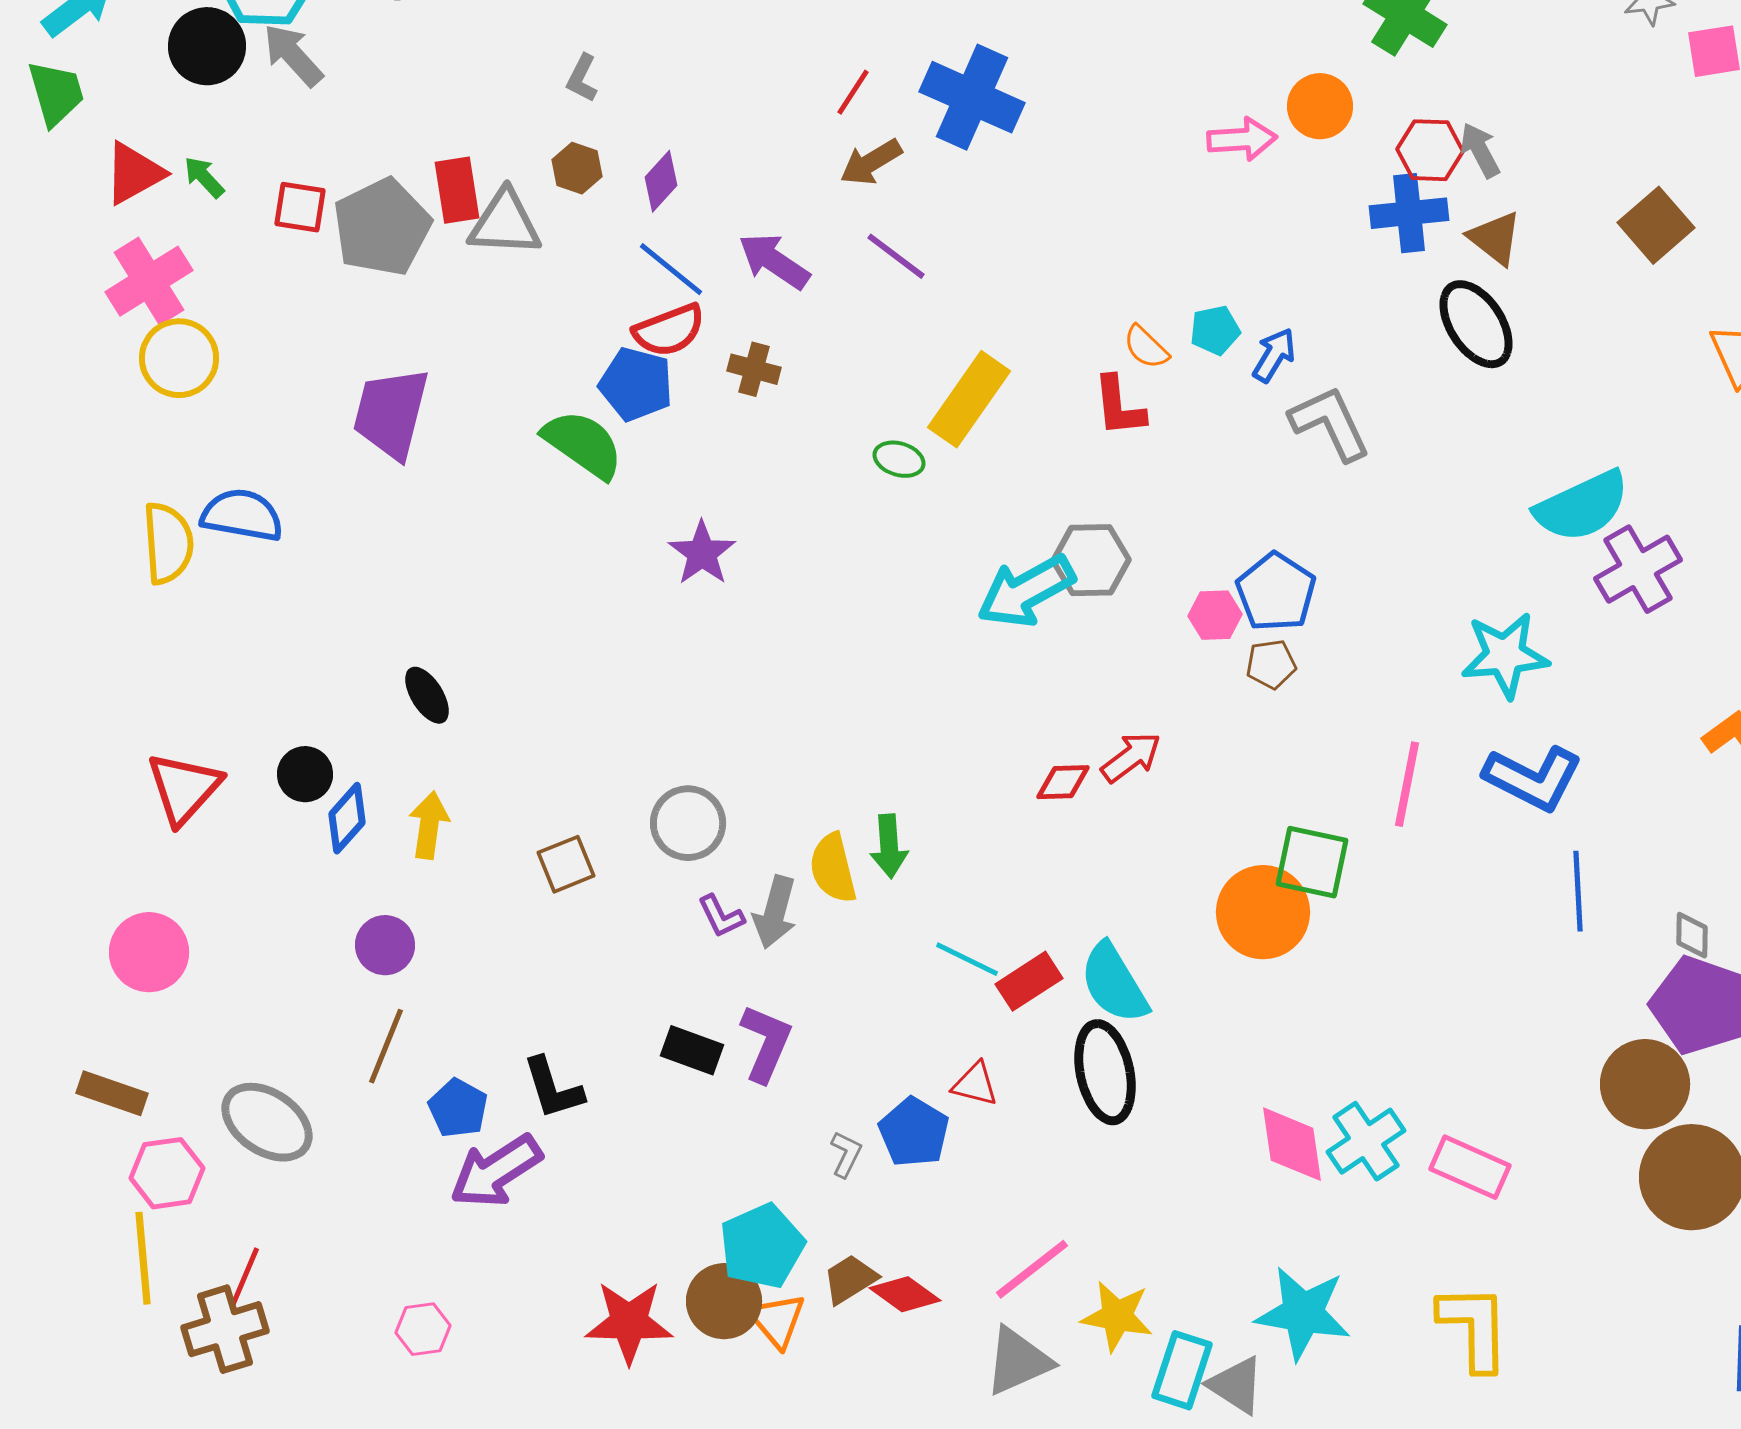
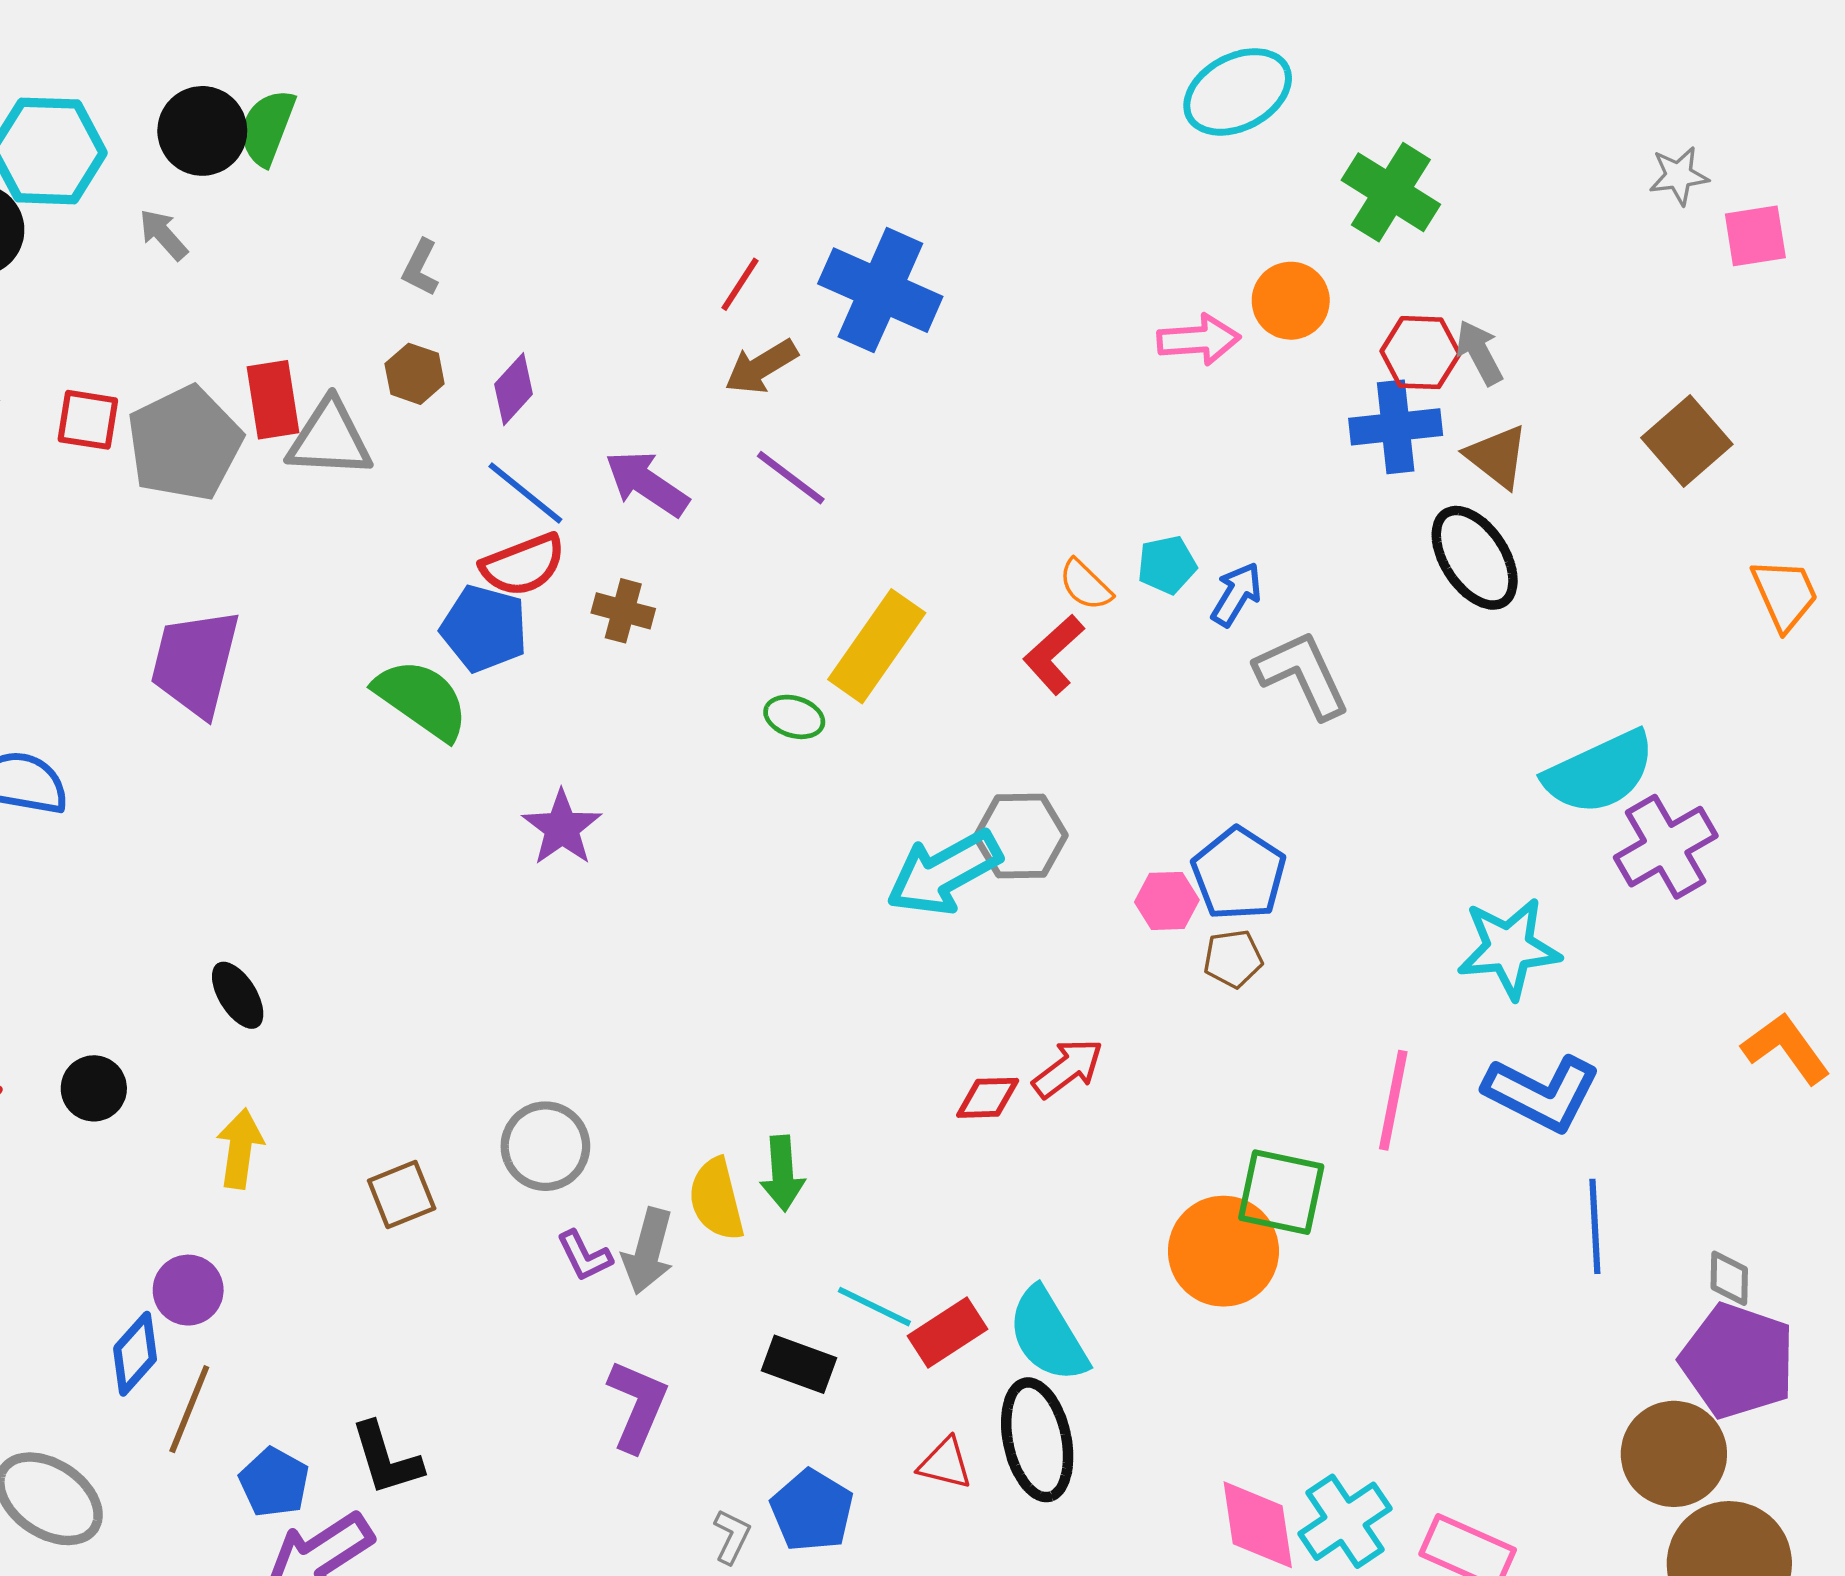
gray arrow: (293, 55) -> (163, 235), moved, size x0.7
red L-shape: (1119, 406) -> (1054, 654), turned 54
blue diamond: (347, 818) -> (135, 1354), moved
black rectangle: (692, 1050) -> (799, 1364), moved
red triangle: (975, 1084) -> (945, 1463), moved

